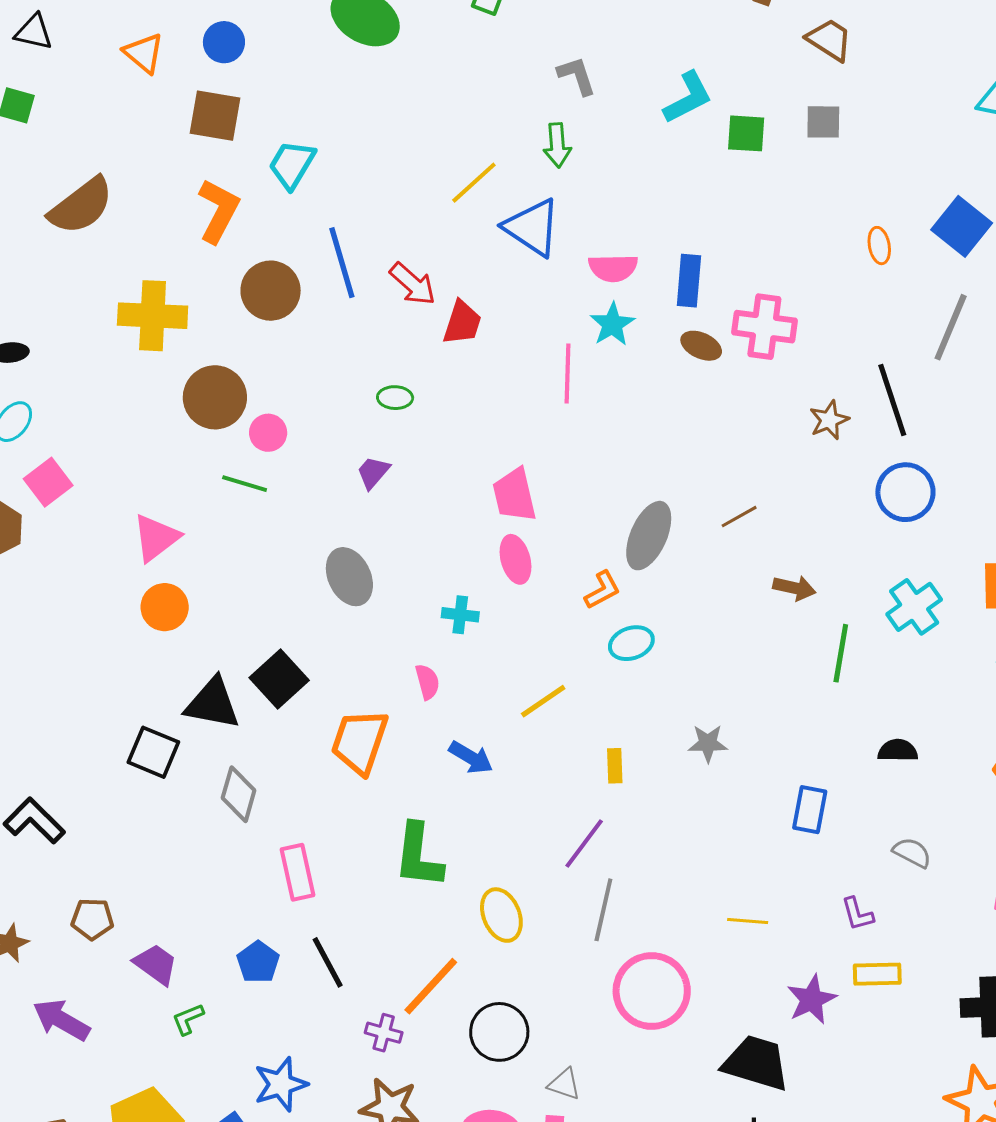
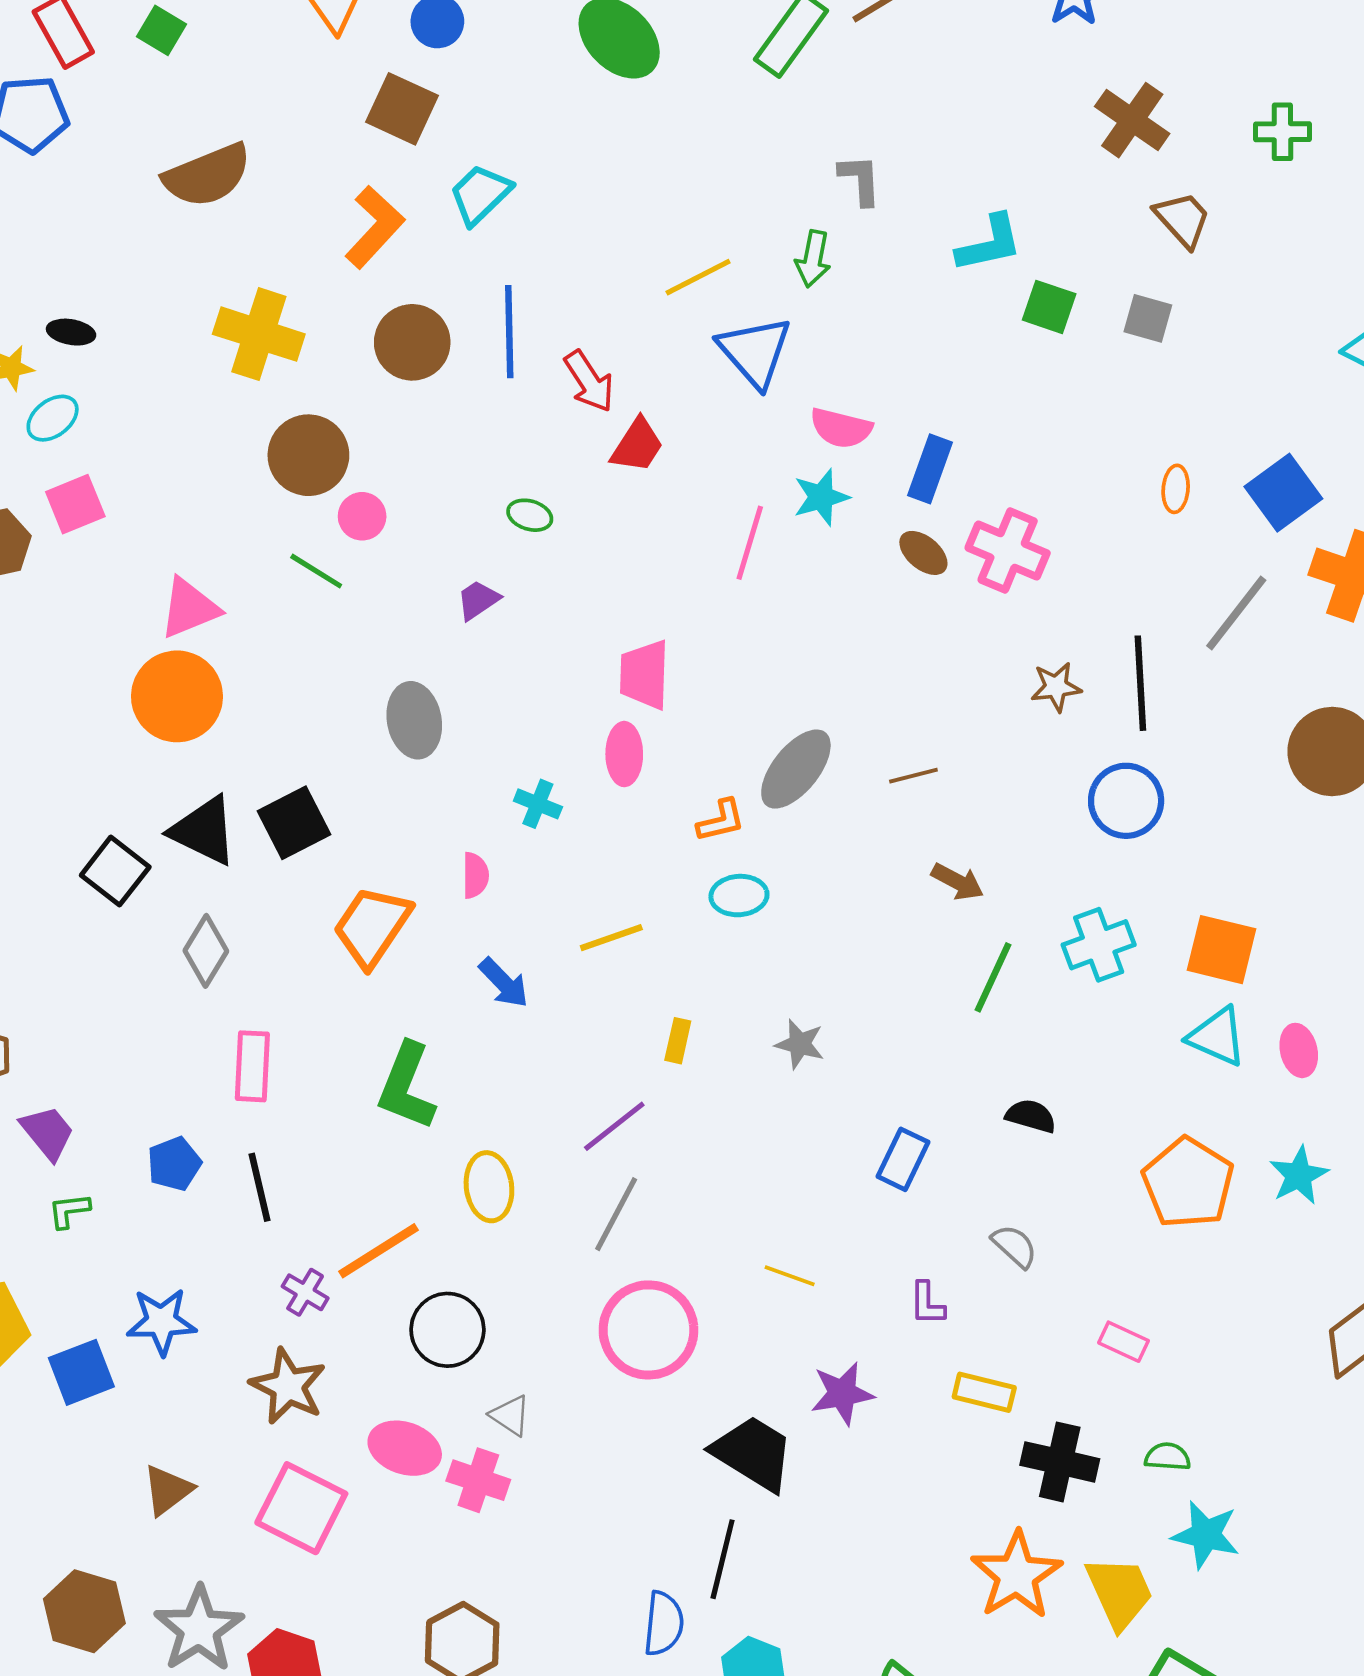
orange circle: (165, 607) -> (177, 696), size x1.5
yellow rectangle: (877, 974) -> (984, 1392), moved

